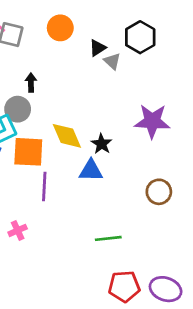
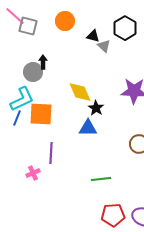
black triangle: (98, 48) -> (93, 36), turned 48
gray circle: (18, 109) -> (33, 72), moved
yellow diamond: (67, 136) -> (80, 92), moved
purple line: (44, 186) -> (51, 153), moved

